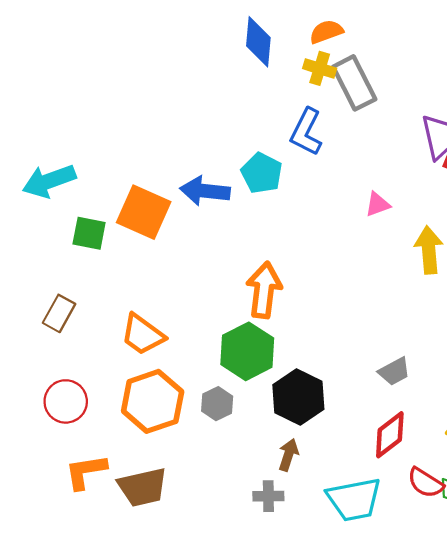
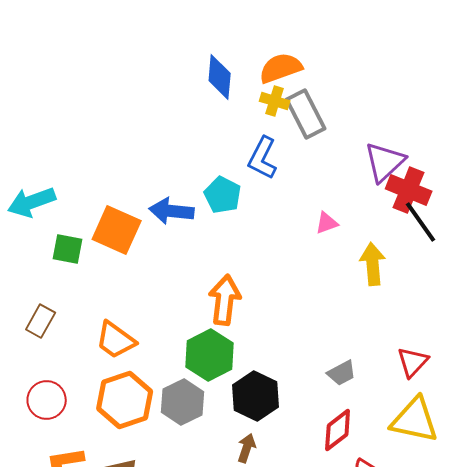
orange semicircle: (326, 32) -> (281, 68), size x1.4
gray hexagon: (217, 404) -> (183, 402), size x1.5

